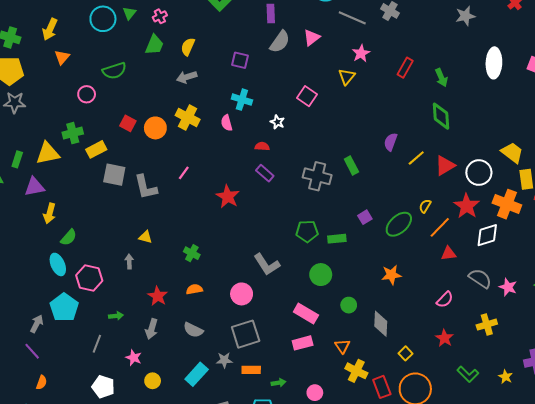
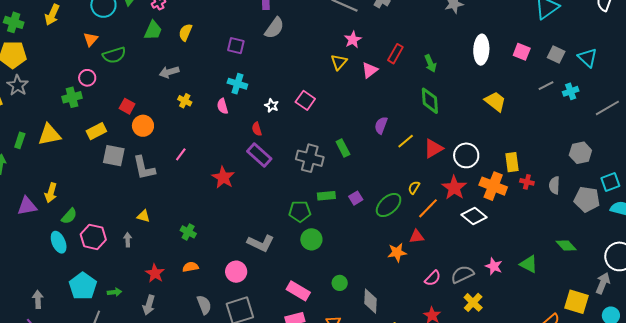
pink triangle: (312, 37) -> (370, 70), moved
orange triangle: (62, 57) -> (91, 39), moved
gray arrow: (187, 77) -> (169, 72), moved
pink square: (307, 96) -> (305, 100), moved
gray star: (15, 102) -> (18, 85), turned 30
yellow cross: (188, 117) -> (185, 101), size x0.6
orange circle: (155, 128) -> (143, 126), moved
green cross: (73, 133) -> (72, 97), moved
red semicircle: (262, 146) -> (257, 129), turned -112
yellow trapezoid: (512, 153) -> (495, 101), moved
purple rectangle: (265, 173) -> (259, 155), size x1.4
purple triangle: (34, 187) -> (27, 206), moved
white diamond: (487, 235) -> (474, 216), turned 55
green rectangle: (337, 239) -> (326, 196), moved
red triangle: (449, 254) -> (417, 236), moved
gray L-shape: (267, 264) -> (261, 243), turned -32
green circle: (321, 275) -> (311, 239), moved
orange star: (391, 275) -> (397, 252), moved
pink hexagon: (89, 278) -> (93, 237), moved
gray semicircle: (480, 278) -> (462, 274), moved, turned -60
cyan pentagon: (64, 307) -> (83, 286), moved
gray arrow: (37, 324) -> (38, 299), turned -30
yellow cross: (487, 325) -> (473, 302), turned -30
gray semicircle: (193, 330) -> (204, 305), moved, turned -138

